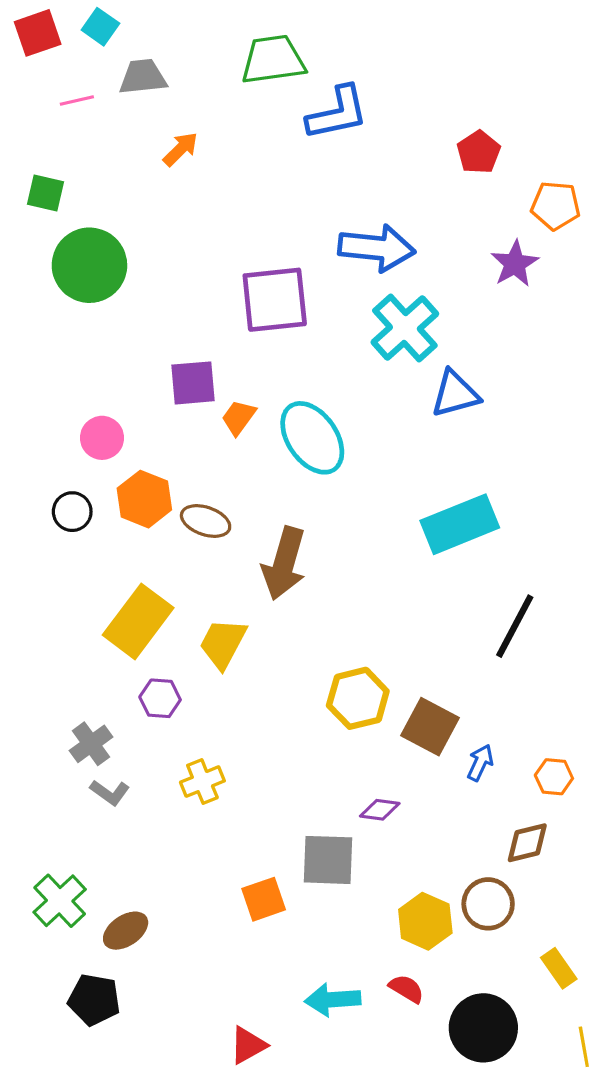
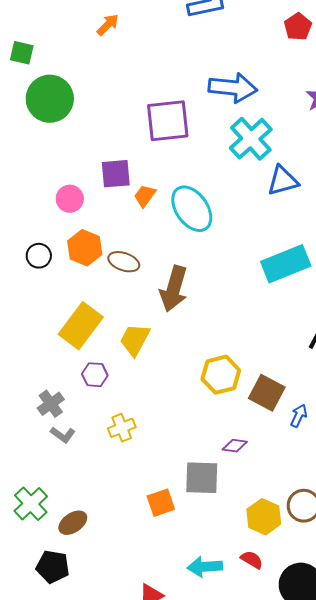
pink circle: (102, 438) -> (70, 199), moved

